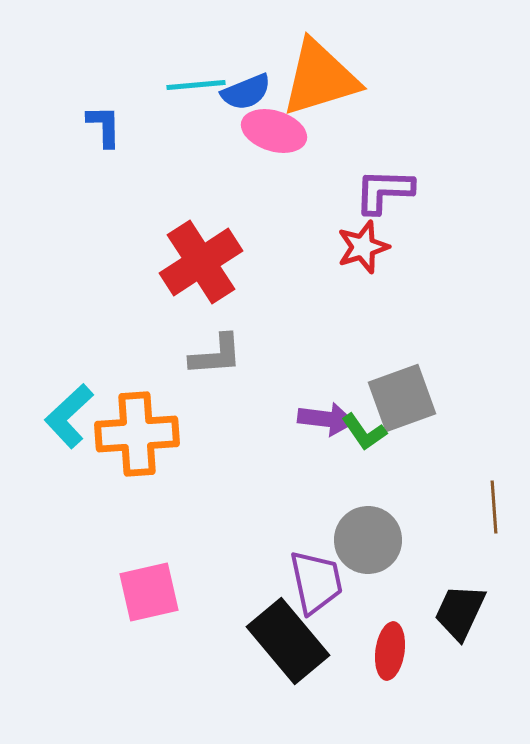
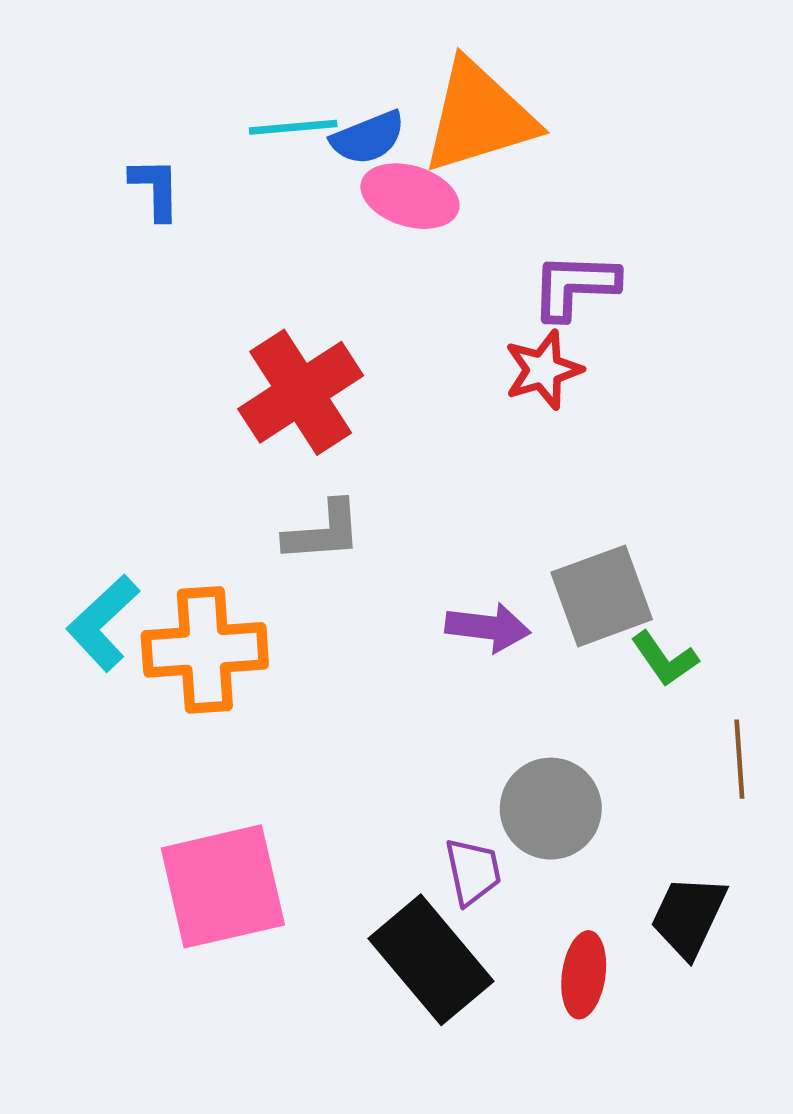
green L-shape: (364, 432) -> (665, 659), moved
purple trapezoid: (316, 582) -> (473, 871), size x0.7
pink square: (149, 592) -> (223, 886), size x1.4

